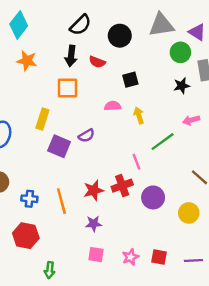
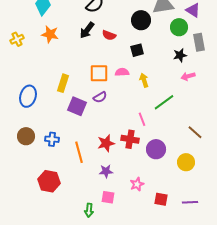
black circle: (120, 36) -> (141, 20), moved
black arrow: (71, 56) -> (87, 30), turned 30
orange square: (67, 88) -> (99, 73), moved
pink arrow: (191, 120) -> (188, 76), moved
red cross: (122, 186) -> (130, 139), turned 30
blue cross: (29, 199) -> (52, 139), moved
pink star: (130, 257) -> (137, 184), moved
green arrow: (50, 270) -> (89, 210), moved

